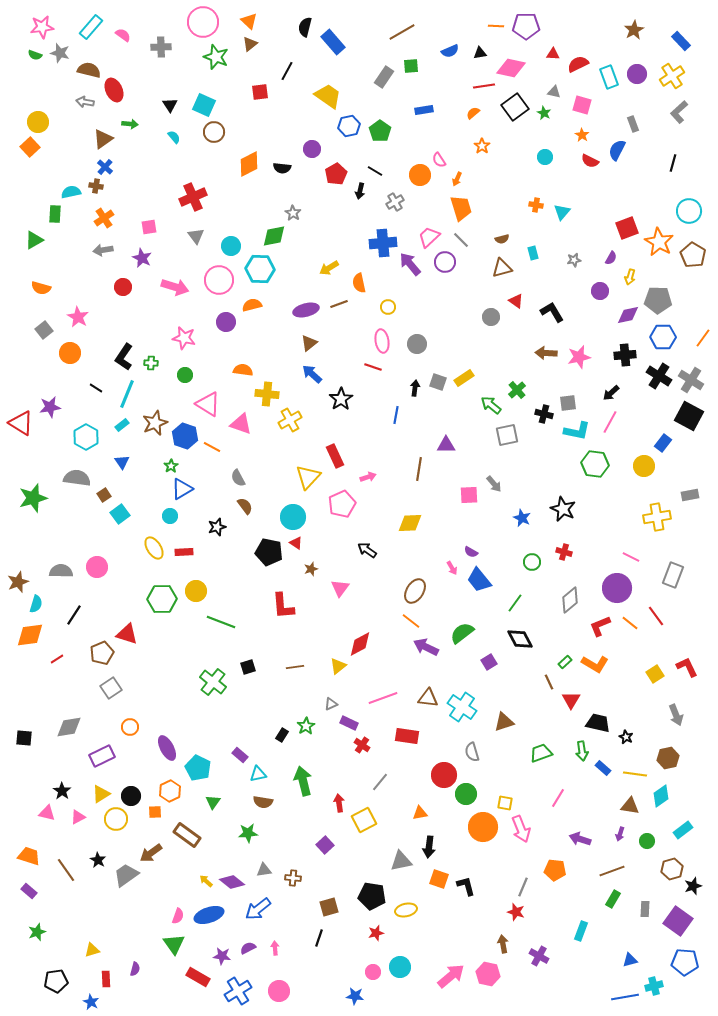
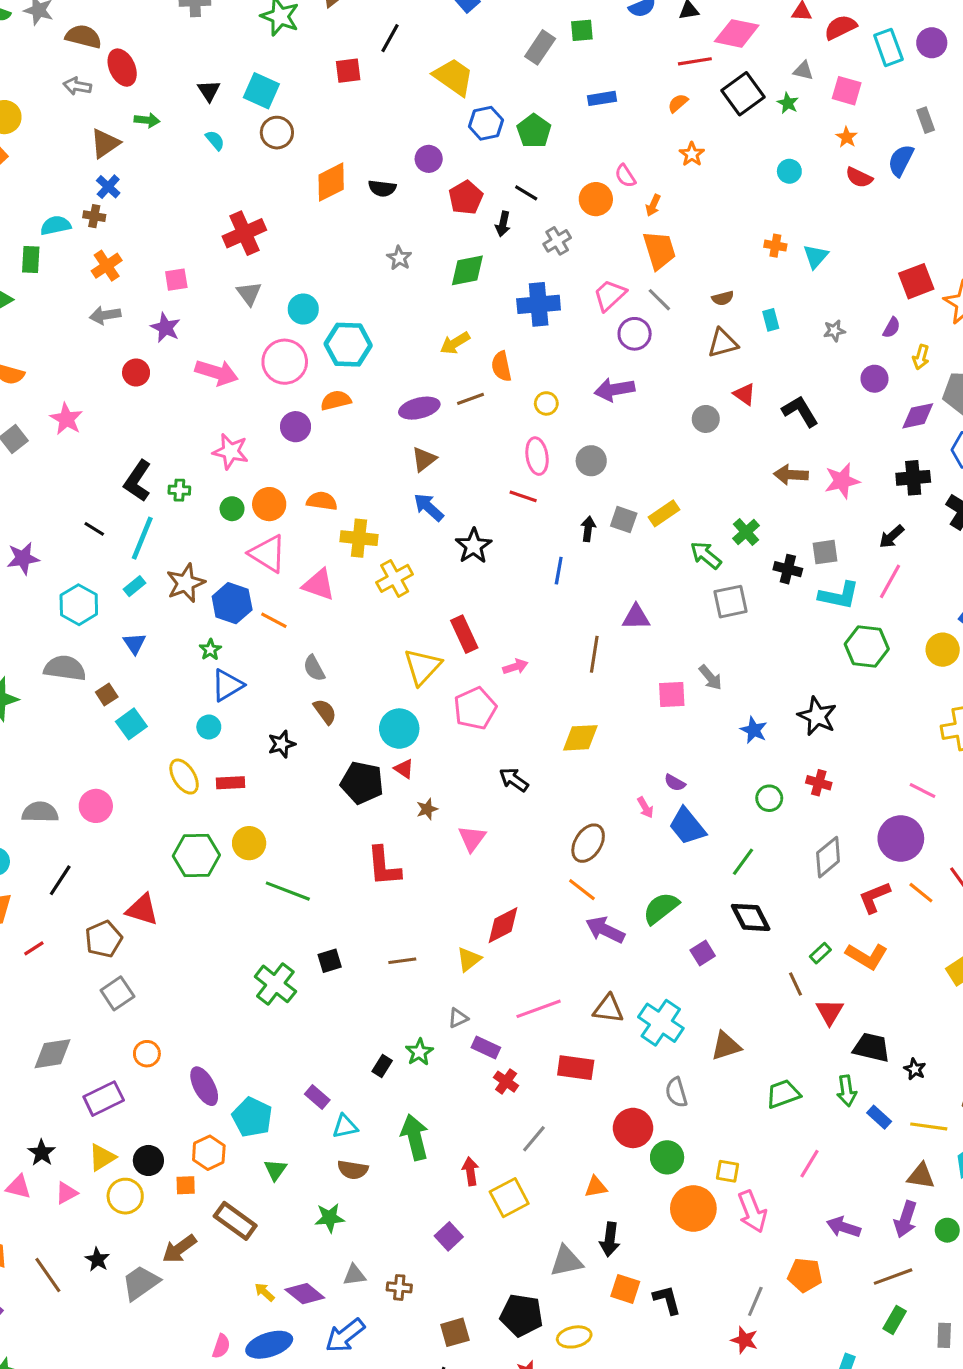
green diamond: (274, 236) -> (467, 270), moved
purple arrow: (410, 264) -> (614, 390), moved, turned -60
orange circle: (70, 353) -> (269, 504), moved
purple arrow: (620, 834) -> (905, 1219), size x1.6

